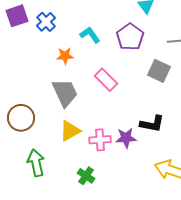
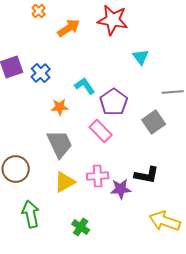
purple pentagon: (130, 37) -> (114, 102), moved
gray square: (159, 71) -> (154, 122), turned 30
pink cross: (100, 140) -> (98, 176), moved

